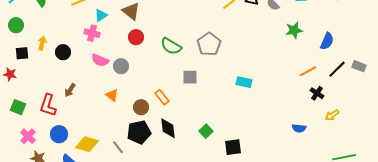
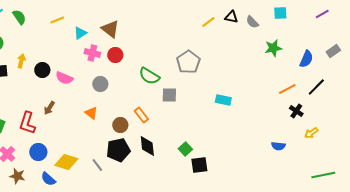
pink cross: (92, 33) -> (92, 53), moved
green semicircle: (171, 46) -> (149, 76), moved
pink semicircle: (100, 60) -> (64, 78), moved
gray rectangle: (359, 66) -> (333, 51), moved, turned -56
black square: (233, 147) -> (199, 165), moved

